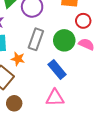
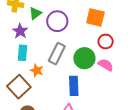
blue rectangle: (57, 69) -> (74, 86), turned 30

